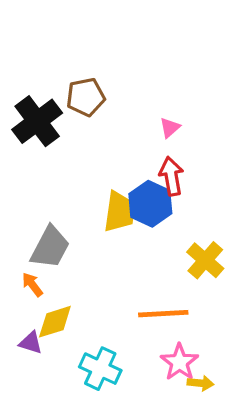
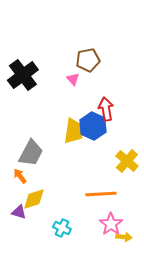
brown pentagon: (86, 97) -> (88, 60), moved
pink triangle: (170, 128) -> (73, 79), moved, turned -32
cyan cross: (100, 369) -> (62, 228), size x0.7

